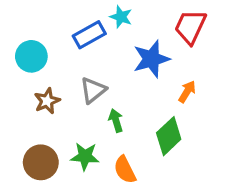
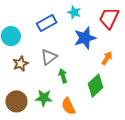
cyan star: (121, 17) -> (74, 12), moved

